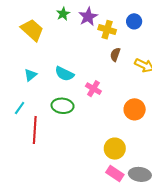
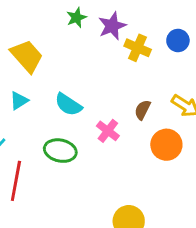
yellow trapezoid: (32, 30) -> (27, 56), moved
brown semicircle: (115, 55) -> (142, 110), moved
orange circle: (135, 109) -> (166, 145), moved

